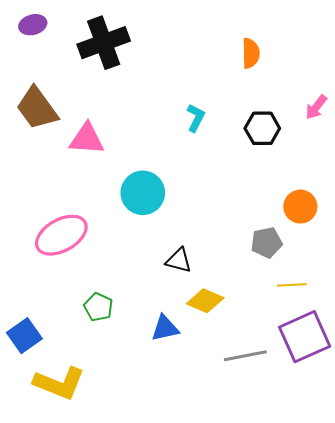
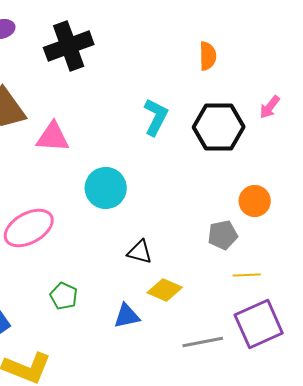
cyan L-shape: (196, 118) -> (156, 117), size x1.4
black hexagon: (262, 128) -> (219, 127), size x1.5

